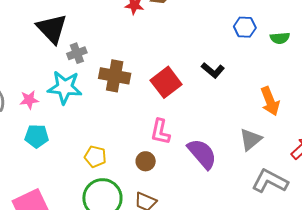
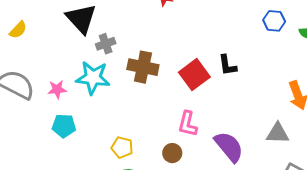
black L-shape: (213, 70) -> (227, 65), moved, turned 40
gray triangle: (250, 140) -> (278, 133), turned 40

